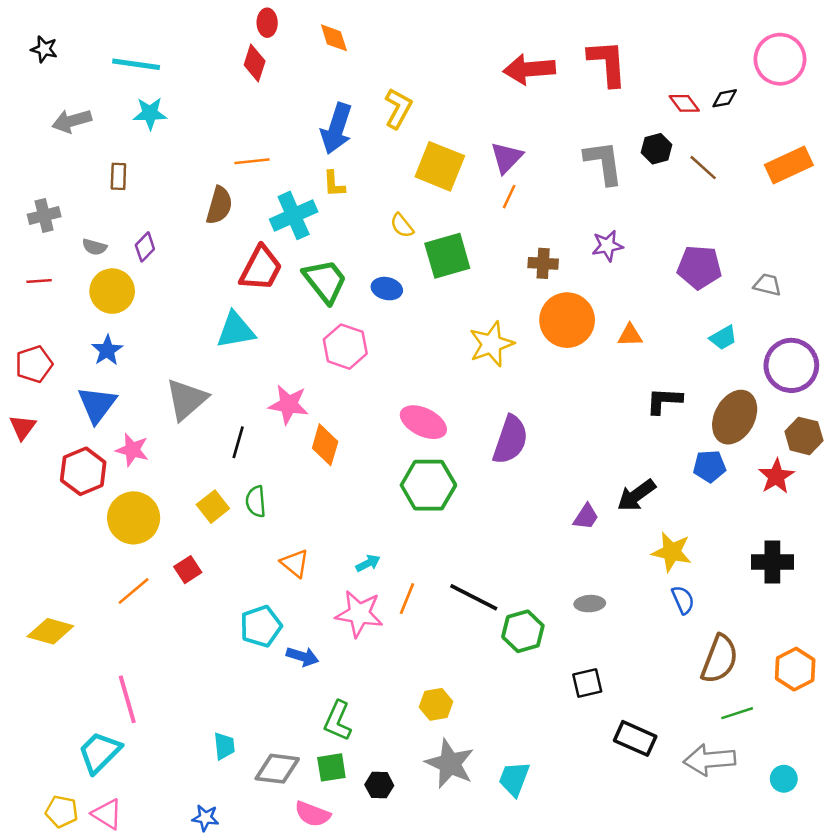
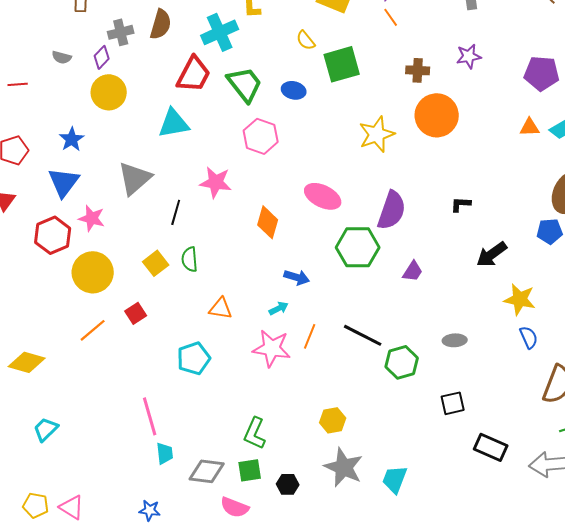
orange line: (509, 197) -> (391, 17), turned -60
gray cross: (44, 215) -> (121, 32), moved
yellow circle: (112, 291) -> (109, 92), moved
orange triangle: (630, 335) -> (530, 127), moved
black L-shape: (664, 401) -> (461, 204), moved, size x0.7
orange diamond: (325, 445) -> (268, 222), moved
green hexagon: (428, 485) -> (358, 247), moved
purple trapezoid: (586, 517) -> (413, 271), moved
orange triangle: (295, 563) -> (221, 308), turned -30
blue arrow: (302, 657) -> (297, 277), moved
pink line: (127, 699) -> (150, 416), moved
cyan trapezoid: (100, 752) -> (46, 429), moved, size x0.7

